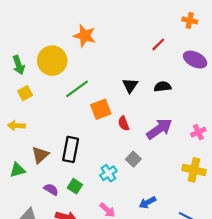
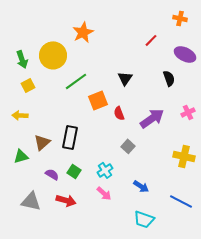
orange star: (85, 36) -> (83, 32), turned 30
black semicircle: (163, 87) -> (169, 78), moved, turned 77
pink cross: (198, 132) -> (188, 112), moved
cyan cross: (108, 173) -> (105, 170), moved
blue arrow: (147, 202) -> (141, 186), turned -119

